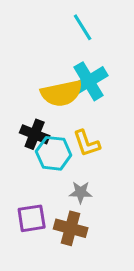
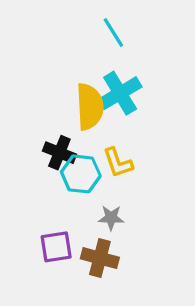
yellow semicircle: (62, 93) -> (90, 107), turned -81

